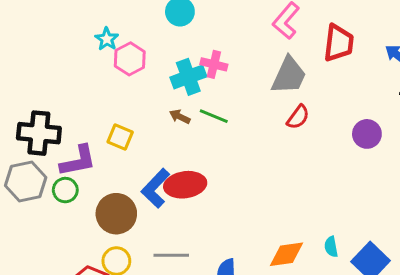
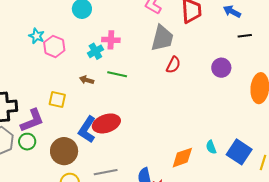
cyan cross: (188, 77) -> (95, 51), size x0.7
brown arrow: (180, 117) -> (87, 80), moved

